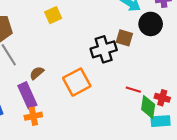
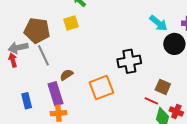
yellow square: (53, 15) -> (71, 23), moved
brown square: (124, 38) -> (163, 87), moved

